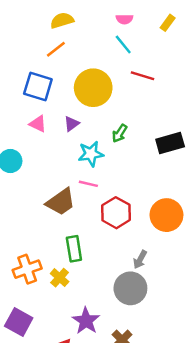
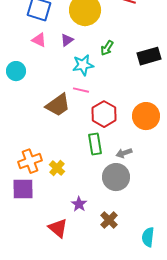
green rectangle: (74, 249) -> (95, 144), moved
gray arrow: (140, 260) -> (124, 153), turned 42
purple star: (86, 321) -> (79, 204), size x0.7
purple square: (19, 322) -> (23, 189), moved, turned -30

